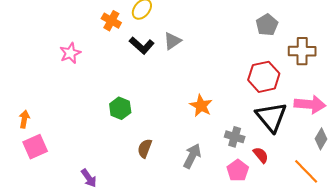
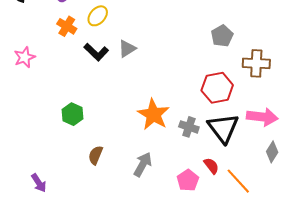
orange star: (201, 106) -> (153, 114), size x1.4
gray cross: (235, 137) -> (189, 127), moved
orange line: (306, 171) -> (238, 181), moved

